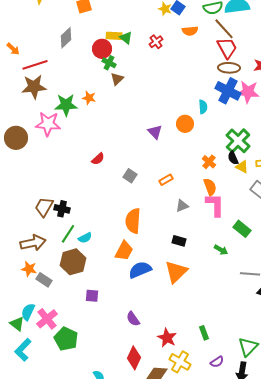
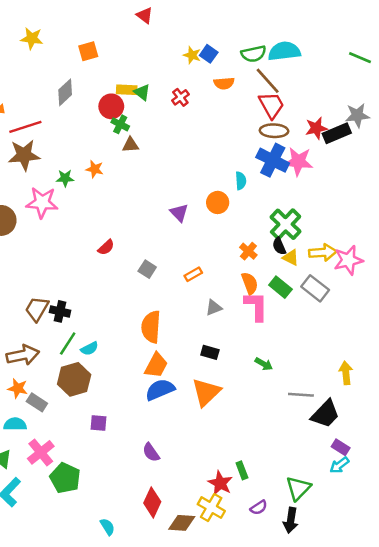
brown triangle: (117, 79) -> (130, 145), turned 40
green star: (66, 105) -> (65, 178), size x0.6
green rectangle: (242, 229) -> (280, 287), moved
orange trapezoid: (124, 251) -> (156, 365), moved
cyan semicircle: (28, 312) -> (15, 424), moved, turned 66
red star: (167, 338) -> (220, 483), moved

